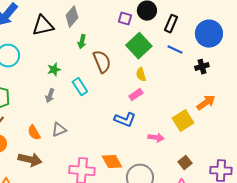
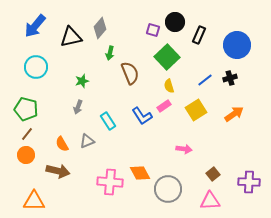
blue line: (175, 50) -> (205, 80), moved, turned -63
cyan rectangle: (80, 87) -> (108, 121), moved
blue L-shape: (125, 120) -> (142, 116), moved, turned 35
yellow square: (183, 121) -> (196, 110), moved

